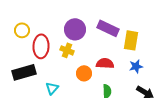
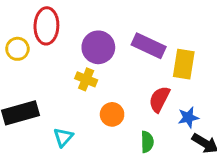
red ellipse: (41, 46) -> (46, 26), moved
red semicircle: (105, 63) -> (159, 99), moved, turned -66
blue star: (136, 66) -> (188, 117), moved

